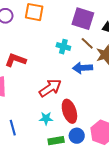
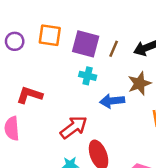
purple square: (83, 19) -> (86, 44), moved
brown line: (87, 43) -> (114, 49), moved, turned 72

